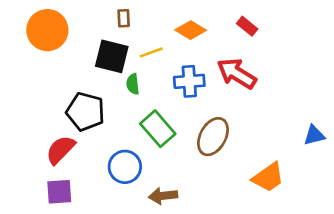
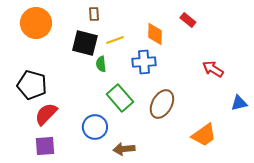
orange diamond: (191, 30) -> (155, 34), moved, turned 60
red arrow: (237, 73) -> (213, 69), moved, size x0.7
black pentagon: (85, 112) -> (32, 85), moved

